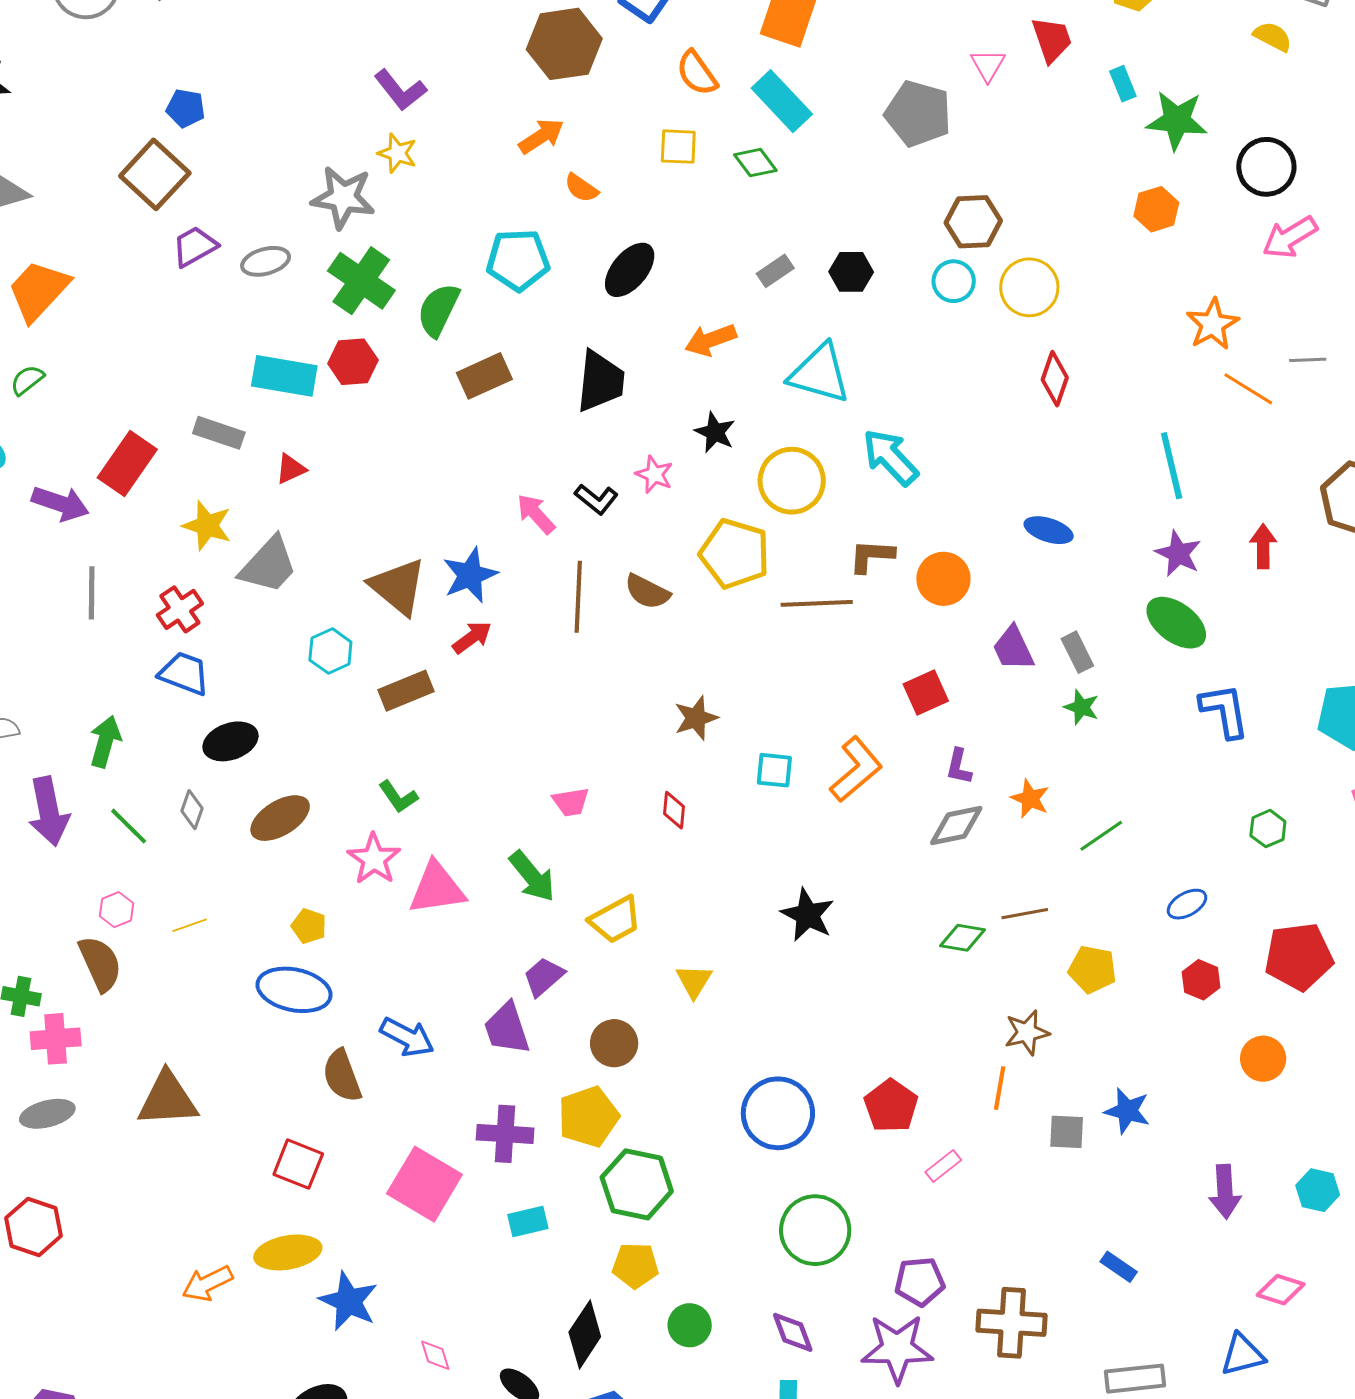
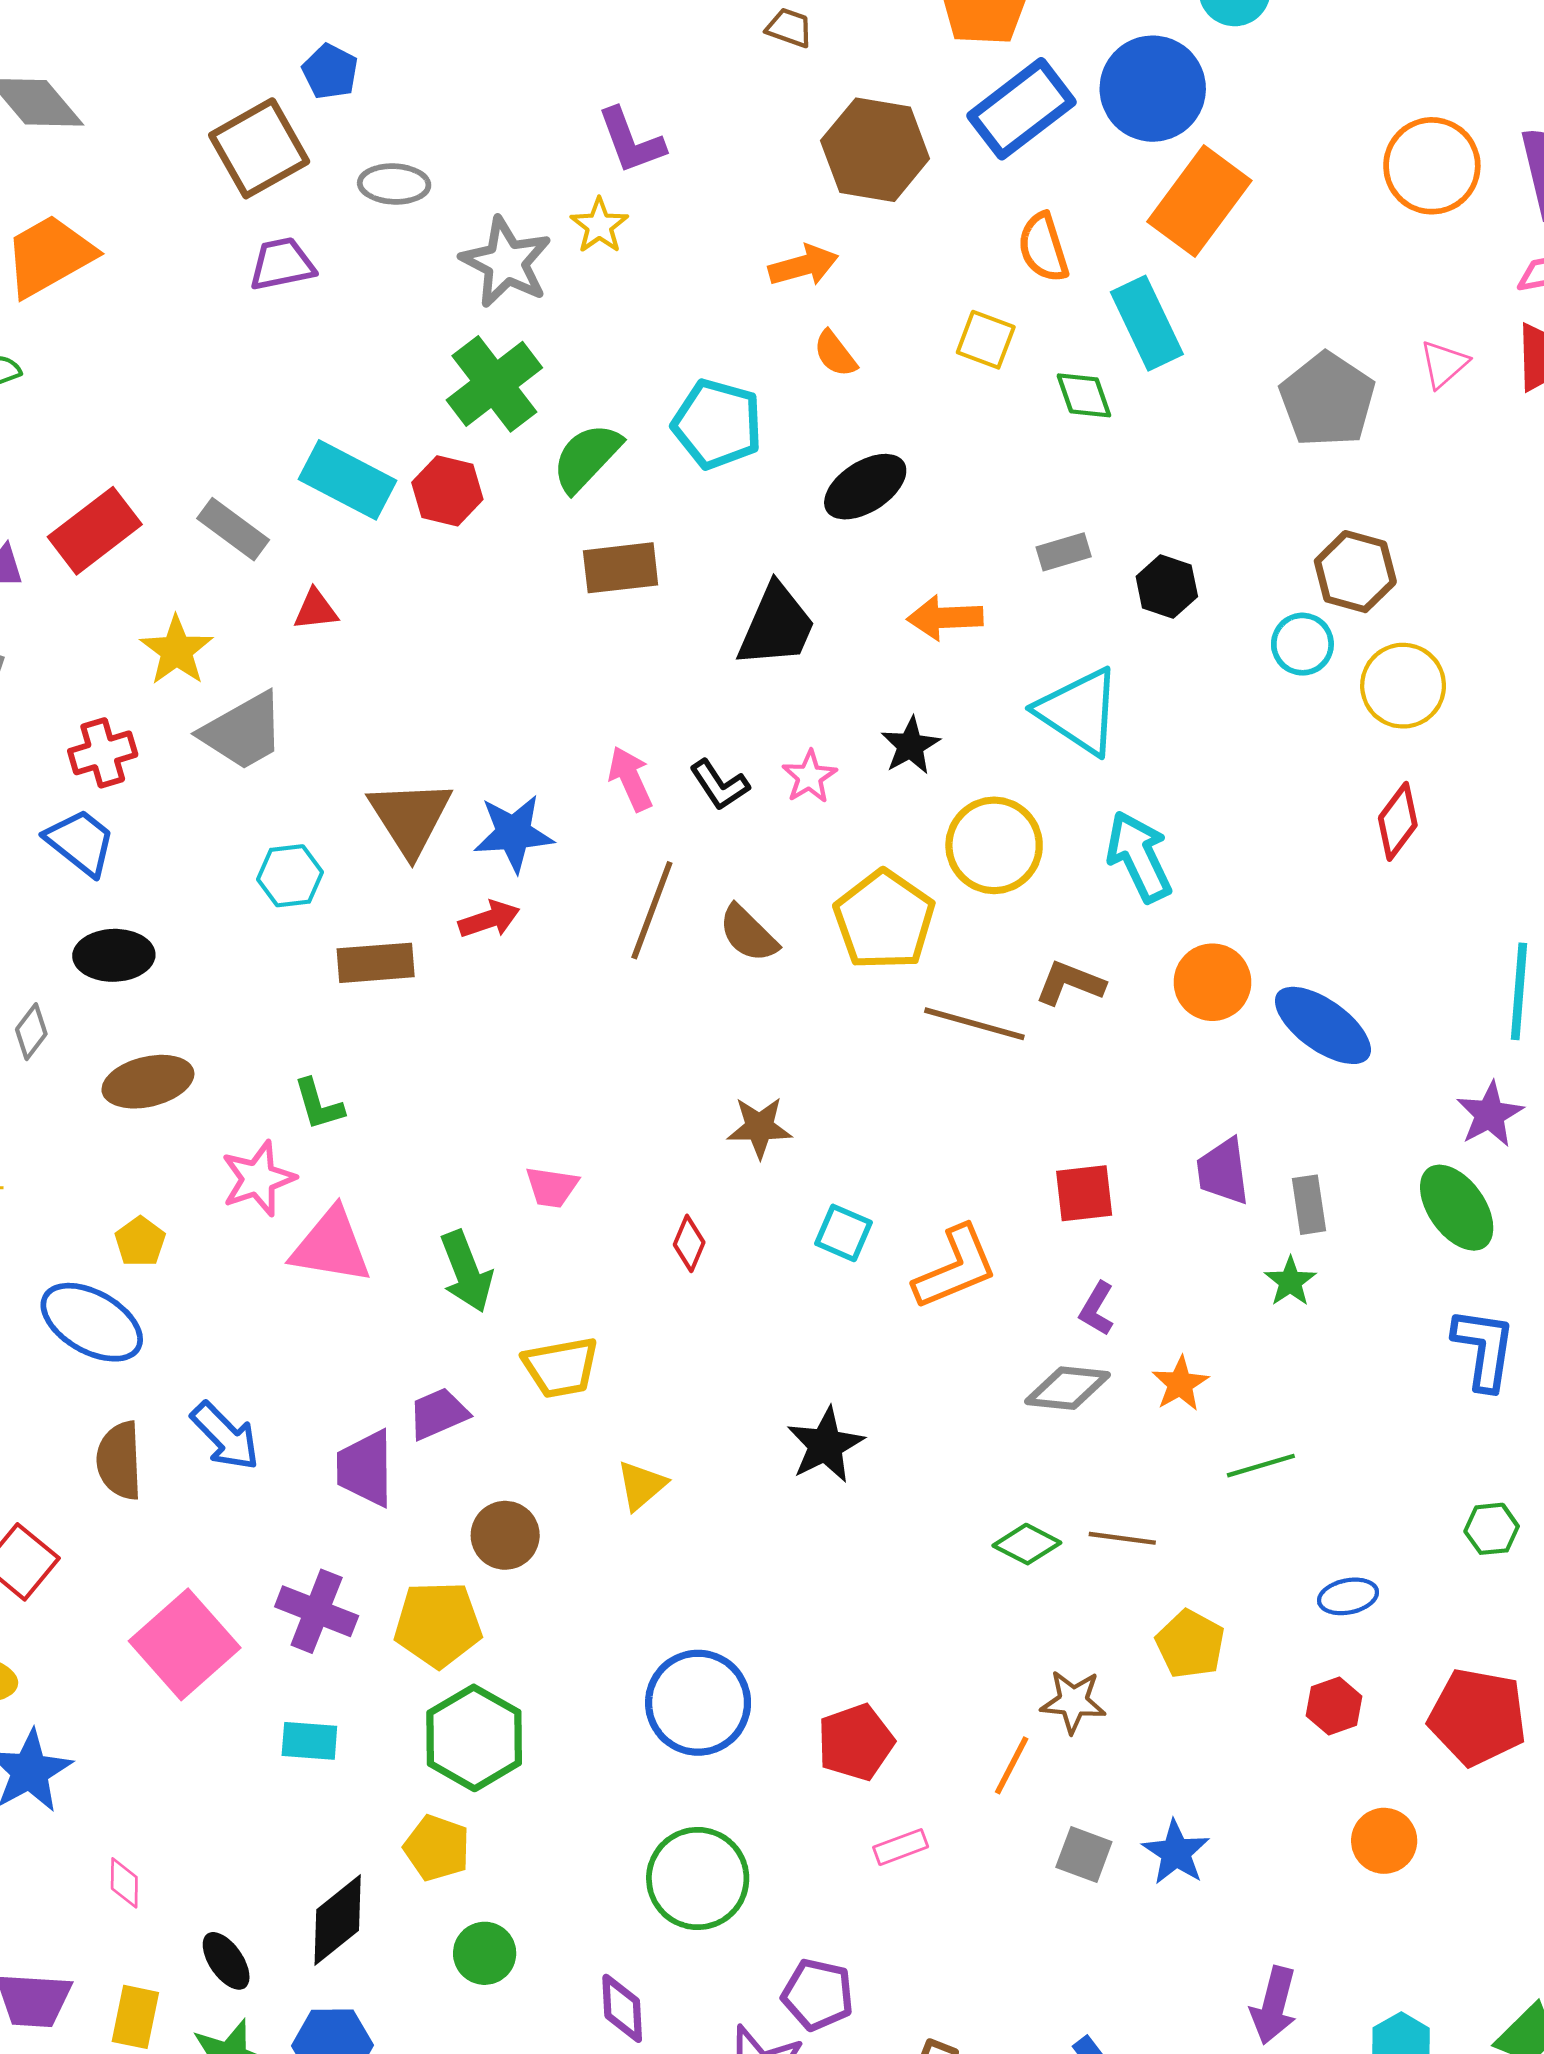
gray ellipse: (266, 261) -> (394, 184), moved
blue ellipse: (1049, 530) -> (1323, 1025), size x1.5
orange circle: (943, 579) -> (1212, 982), moved

